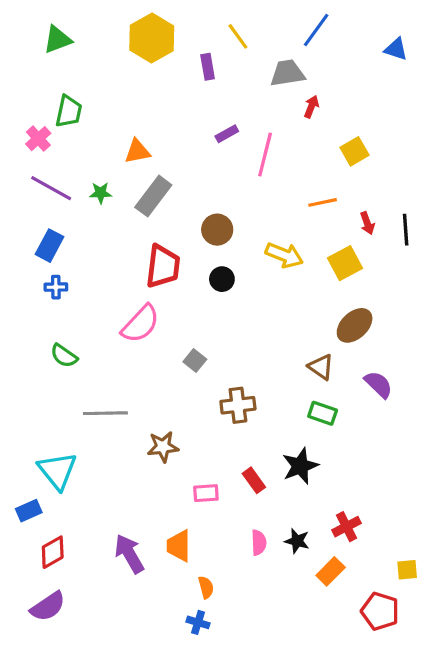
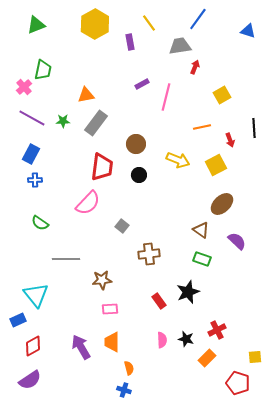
black line: (406, 230) -> (254, 128), moved
pink rectangle: (206, 493) -> (110, 309), moved

